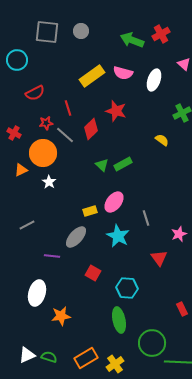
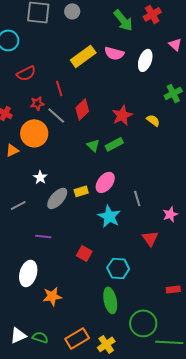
green arrow: (132, 40) -> (123, 20), turned -150
red star: (116, 111) -> (122, 115), moved, turned 30
white star: (49, 182) -> (40, 177), moved
gray ellipse: (76, 237) -> (57, 198), moved
red rectangle: (182, 309) -> (173, 289), turned -72

